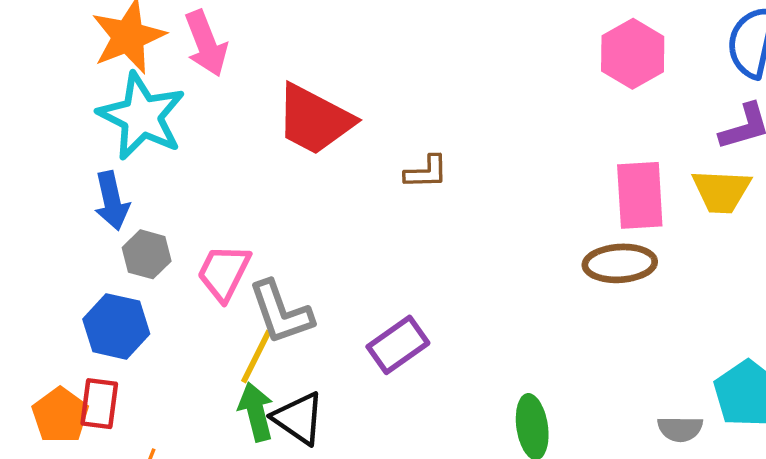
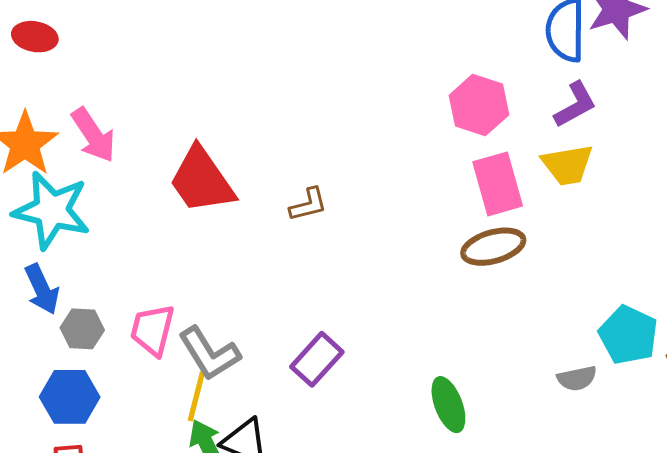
pink hexagon: (633, 54) -> (479, 105), moved
red trapezoid: (314, 120) -> (202, 180), turned 40

